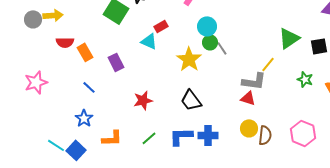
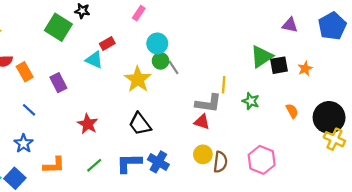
green triangle: (289, 38) -> (262, 57), moved
yellow line: (268, 64) -> (224, 85), turned -35
green star: (305, 79) -> (251, 101), moved
red star: (143, 100) -> (88, 124), turned -30
blue cross: (208, 135) -> (158, 162), turned 30

